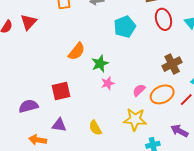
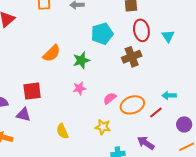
green star: (100, 64) -> (81, 60), moved
brown cross: (172, 64) -> (132, 57), moved
yellow star: (135, 119) -> (103, 127), size x0.7
purple triangle: (59, 125) -> (23, 115), moved

